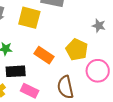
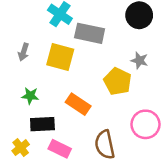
gray star: (99, 26) -> (140, 60), moved
yellow pentagon: (77, 50) -> (118, 81), moved

